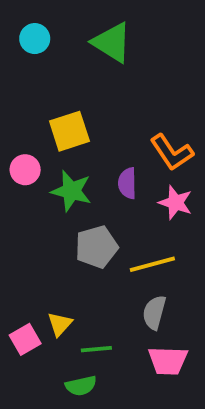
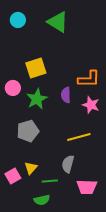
orange L-shape: (172, 152) -> (89, 79), turned -55
green star: (71, 191) -> (37, 99), turned 30
gray pentagon: (96, 247) -> (28, 131), moved
gray semicircle: (154, 312) -> (68, 164), moved

